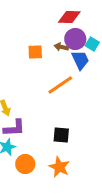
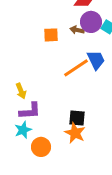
blue trapezoid: (80, 60) -> (96, 60), moved
orange star: (59, 167) -> (75, 133), moved

